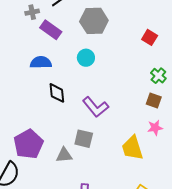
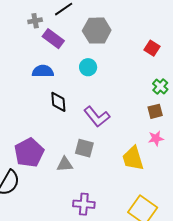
brown square: (154, 101) -> (155, 111), turned -35

